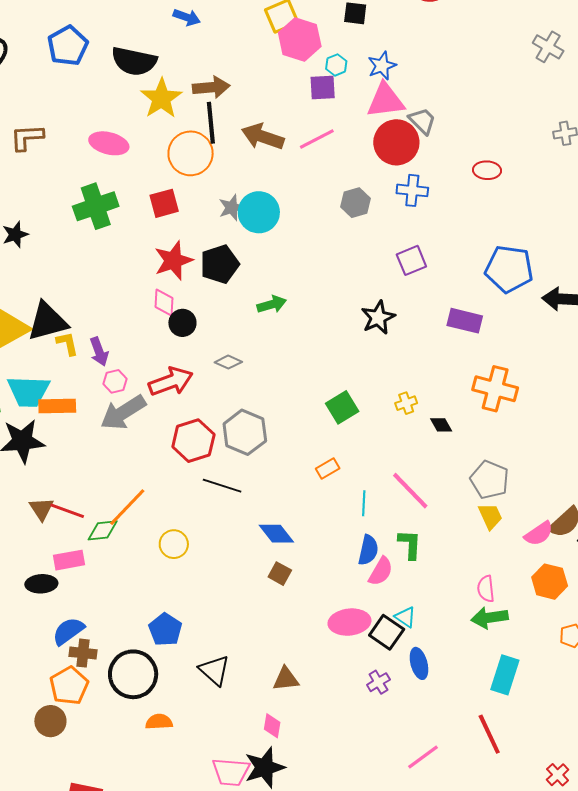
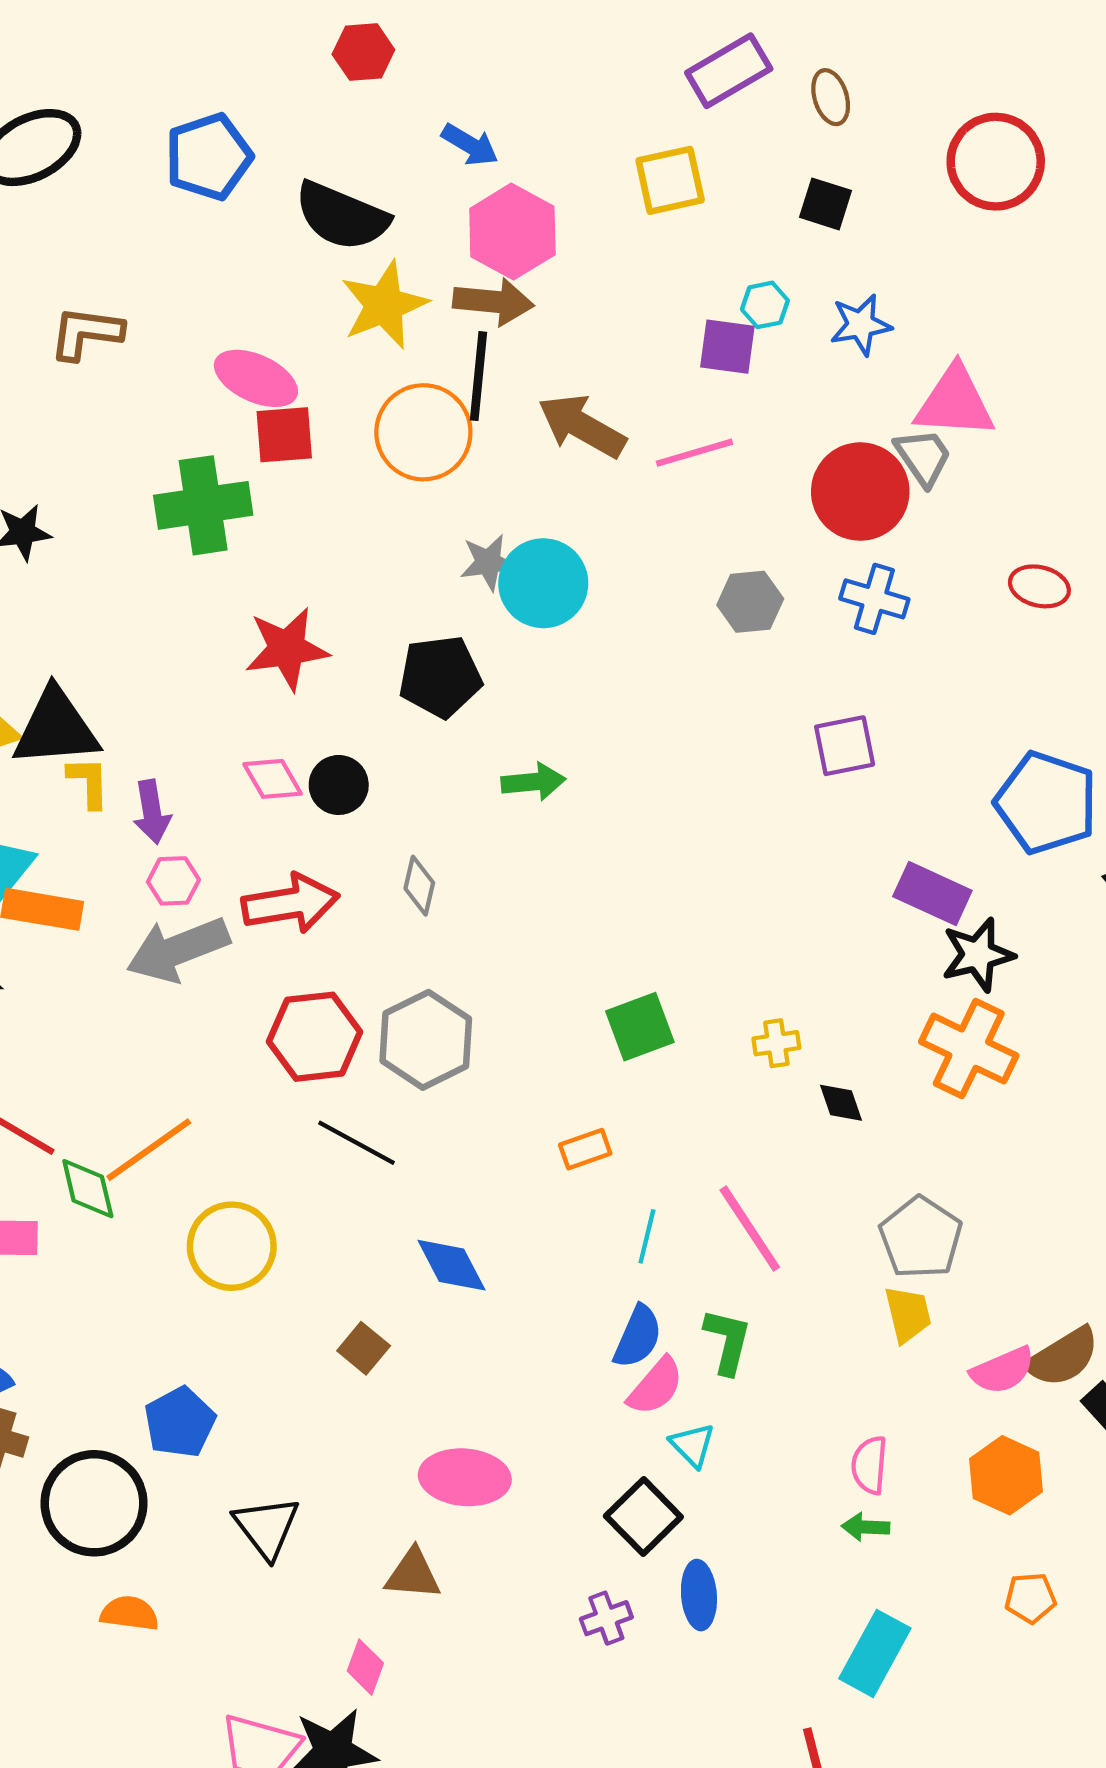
pink hexagon: (300, 39) -> (512, 232), moved
pink triangle: (386, 101) -> (955, 402), moved
red square: (164, 203) -> (284, 435), moved
red star: (173, 261) -> (287, 649), moved
pink diamond: (164, 303) -> (273, 779), moved, turned -44
black star: (378, 318) -> (978, 955), moved
gray diamond: (228, 362) -> (419, 886), turned 68
green diamond: (103, 530) -> (88, 1189), turned 72
yellow circle: (174, 544) -> (232, 1246), size x1.4
brown square: (280, 574) -> (364, 1348), moved
cyan triangle: (405, 617) -> (692, 1445), moved
green arrow: (490, 618) -> (866, 1527), size x0.6
pink ellipse: (349, 622) -> (465, 1477), moved

